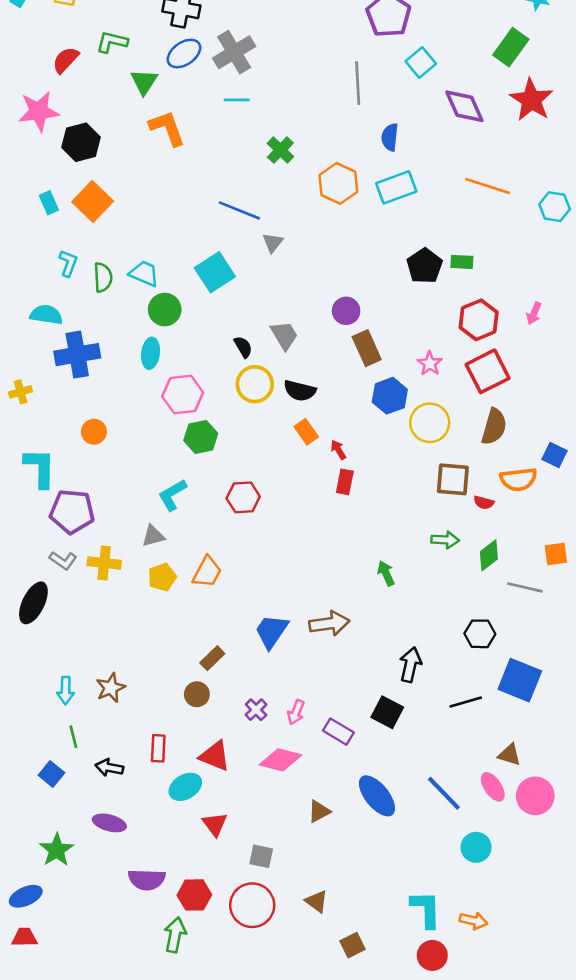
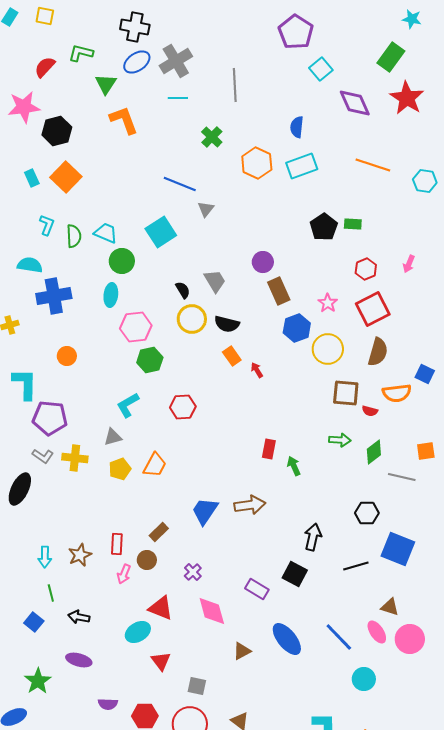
gray line: (358, 83) -> (235, 85), moved
red hexagon: (479, 320) -> (366, 269), size x0.7
red rectangle: (345, 482) -> (269, 449), moved
pink arrow: (296, 712) -> (124, 574), moved
red rectangle: (158, 748) -> (117, 544), moved
pink diamond: (280, 760) -> (212, 611), turned 60
purple semicircle: (147, 880) -> (108, 704), size x0.7

